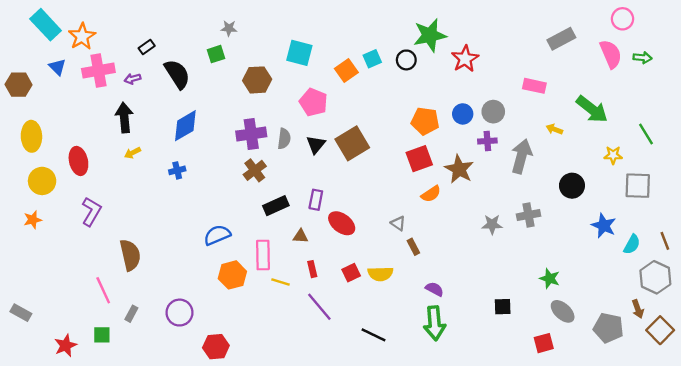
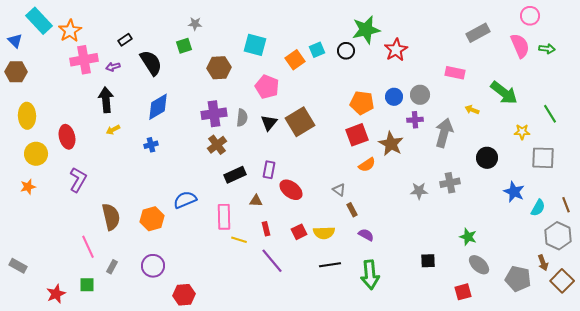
blue triangle: (57, 67) -> (15, 41), moved
orange hexagon: (232, 275) -> (152, 219), moved
purple semicircle: (434, 289) -> (366, 235), moved
black line: (373, 335) -> (330, 265), moved, turned -35

